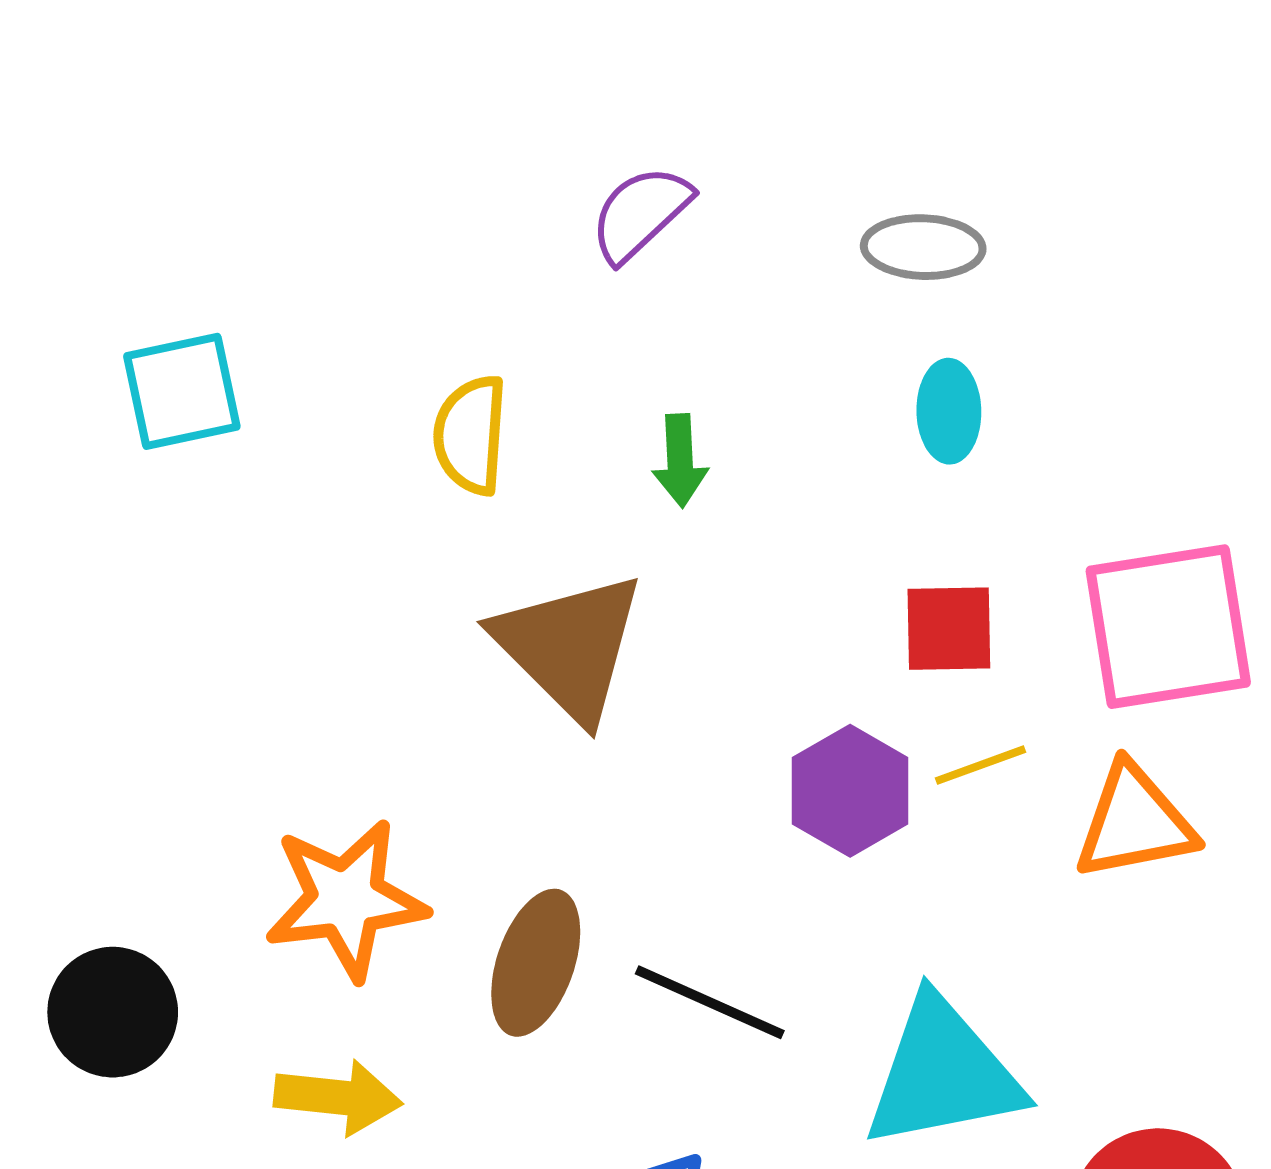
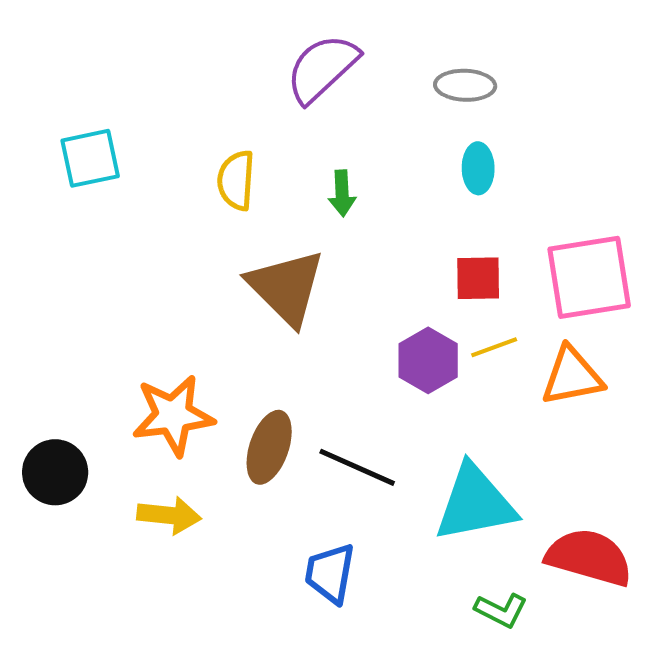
purple semicircle: (640, 213) -> (322, 68), size x1.4

